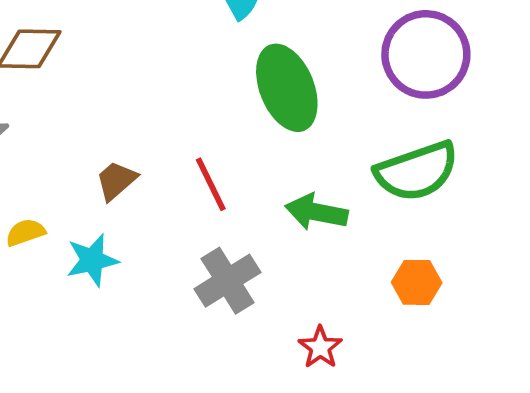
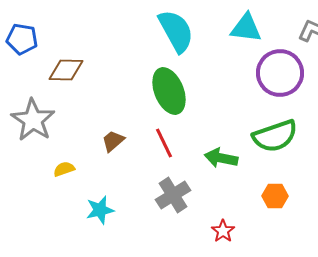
green ellipse: (287, 88) -> (169, 91), moved
cyan star: (92, 260) -> (100, 210), moved

